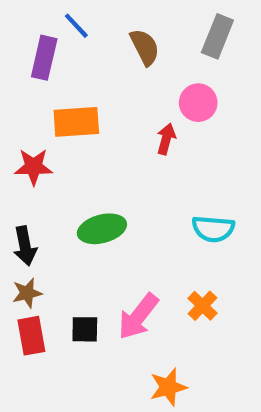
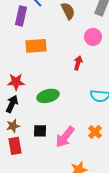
red arrow: (166, 139) -> (78, 63), moved
red star: (34, 167) -> (16, 82), moved
black arrow: (25, 246) -> (12, 104), turned -144
black square: (85, 329) -> (40, 131), moved

